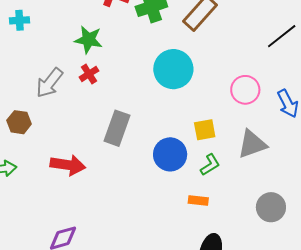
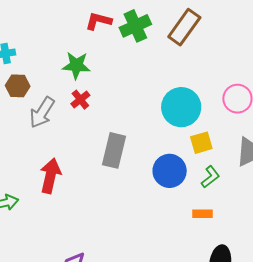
cyan circle: (173, 69) -> (181, 107), moved
brown hexagon: (19, 122) -> (18, 86), moved
red arrow: (68, 165) -> (50, 176), moved, turned -80

